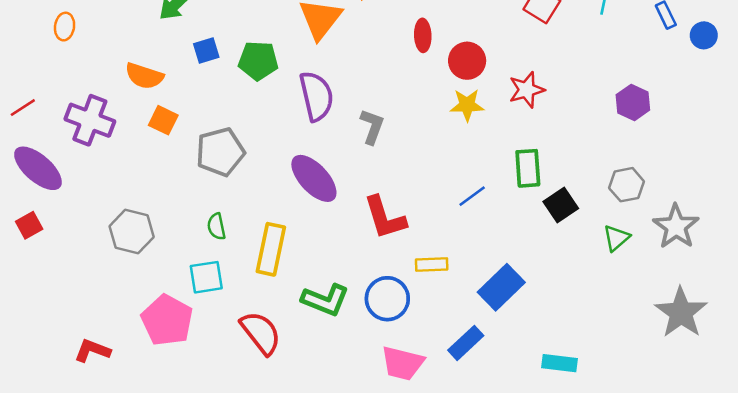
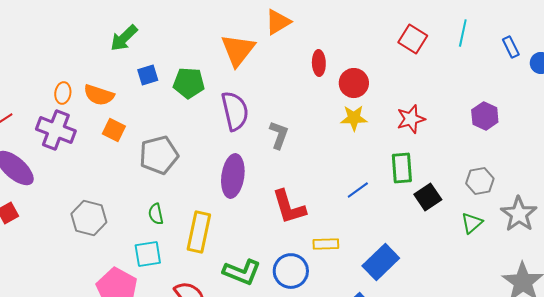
orange ellipse: (65, 27) -> (63, 93), moved
red star: (527, 90) -> (411, 119), moved
purple ellipse: (314, 178) -> (233, 176), turned 51

